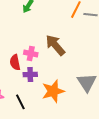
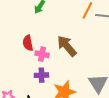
red semicircle: (15, 62) -> (28, 43), moved

